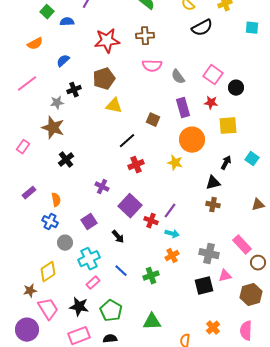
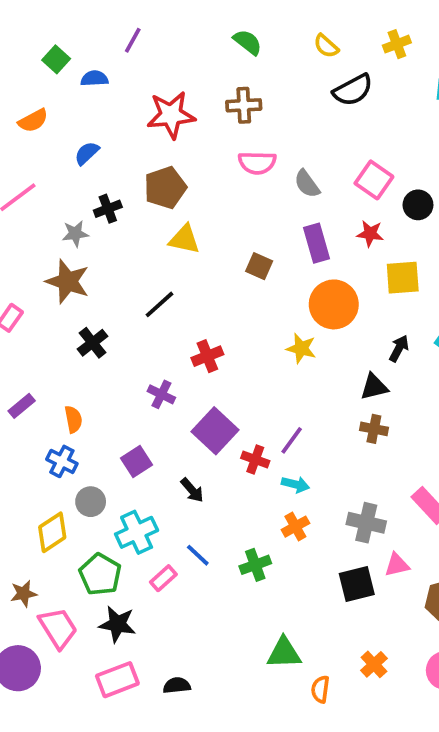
black line: (127, 141) -> (160, 304), moved
red cross: (136, 165) -> (207, 356), moved
yellow diamond: (48, 272) -> (52, 532), moved
pink rectangle: (93, 283) -> (163, 578), moved
green pentagon: (111, 311) -> (100, 574), moved
green triangle: (152, 322) -> (284, 653), moved

